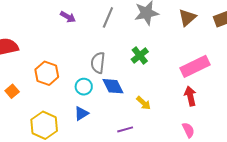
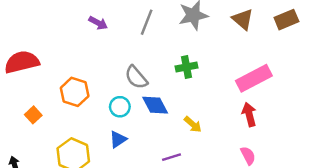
brown triangle: (187, 18) -> (243, 19), turned -36
green cross: (140, 55) -> (187, 67), turned 30
gray semicircle: (98, 63) -> (136, 77), turned -45

